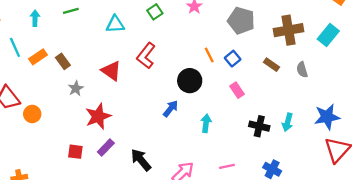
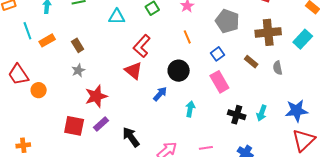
orange line: (209, 55) -> (187, 37), moved
brown rectangle: (63, 61) -> (78, 45), moved
red triangle: (111, 71) -> (133, 71), moved
pink rectangle: (237, 90) -> (219, 82), size x1.5
red square: (75, 152) -> (74, 126), size x1.5

